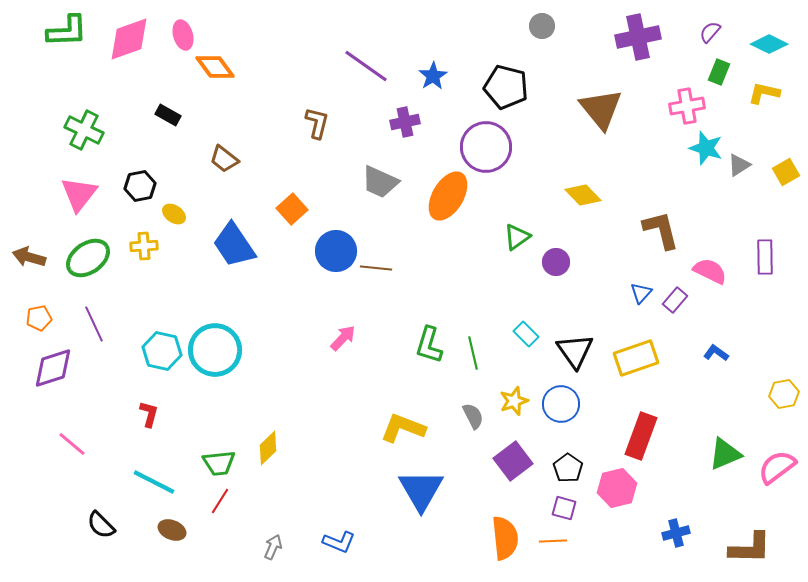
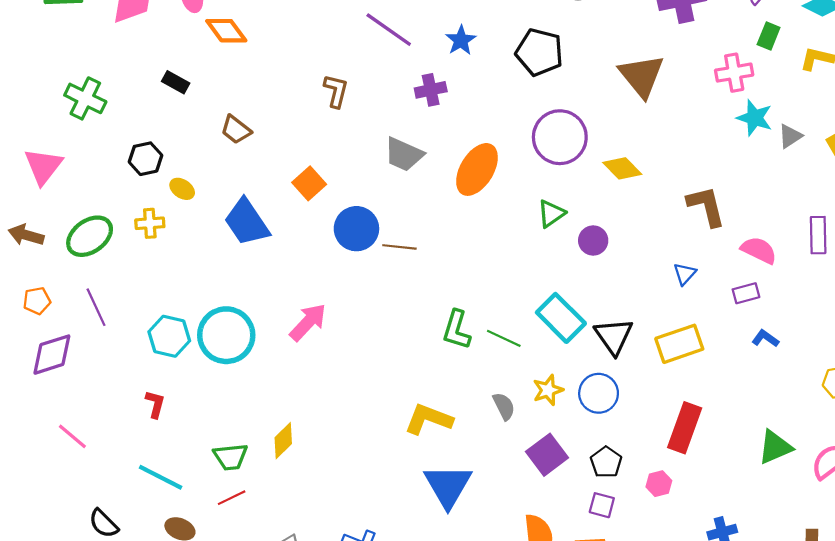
purple circle: (486, 147) -> (560, 137), moved
pink triangle: (79, 194) -> (43, 166), moved
purple rectangle: (675, 300) -> (746, 293), moved, turned 35
cyan rectangle: (526, 334) -> (561, 318), size x1.8
pink arrow: (343, 338) -> (308, 322), moved, size x1.4
green line: (473, 353) -> (504, 338), turned -52
pink hexagon: (617, 488) -> (659, 484), size x0.6
red line: (220, 501) -> (232, 498), turned 32

